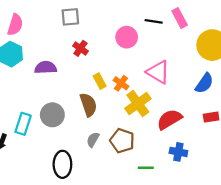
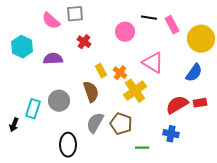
pink rectangle: (180, 18) -> (172, 25), moved
pink semicircle: (15, 25) -> (51, 21), moved, turned 114
red semicircle: (169, 119) -> (177, 105), moved
gray semicircle: (93, 140) -> (95, 123), size x1.5

